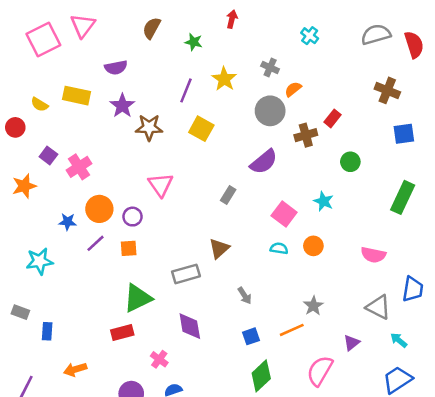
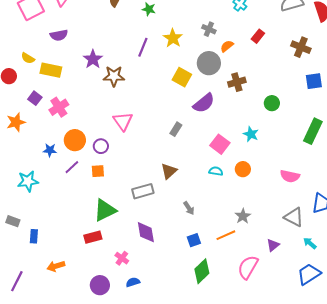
purple semicircle: (116, 68) -> (59, 35), moved
yellow rectangle: (76, 96) -> (51, 70), moved
red rectangle: (333, 118) -> (258, 36), moved
yellow square: (201, 129) -> (182, 77), moved

